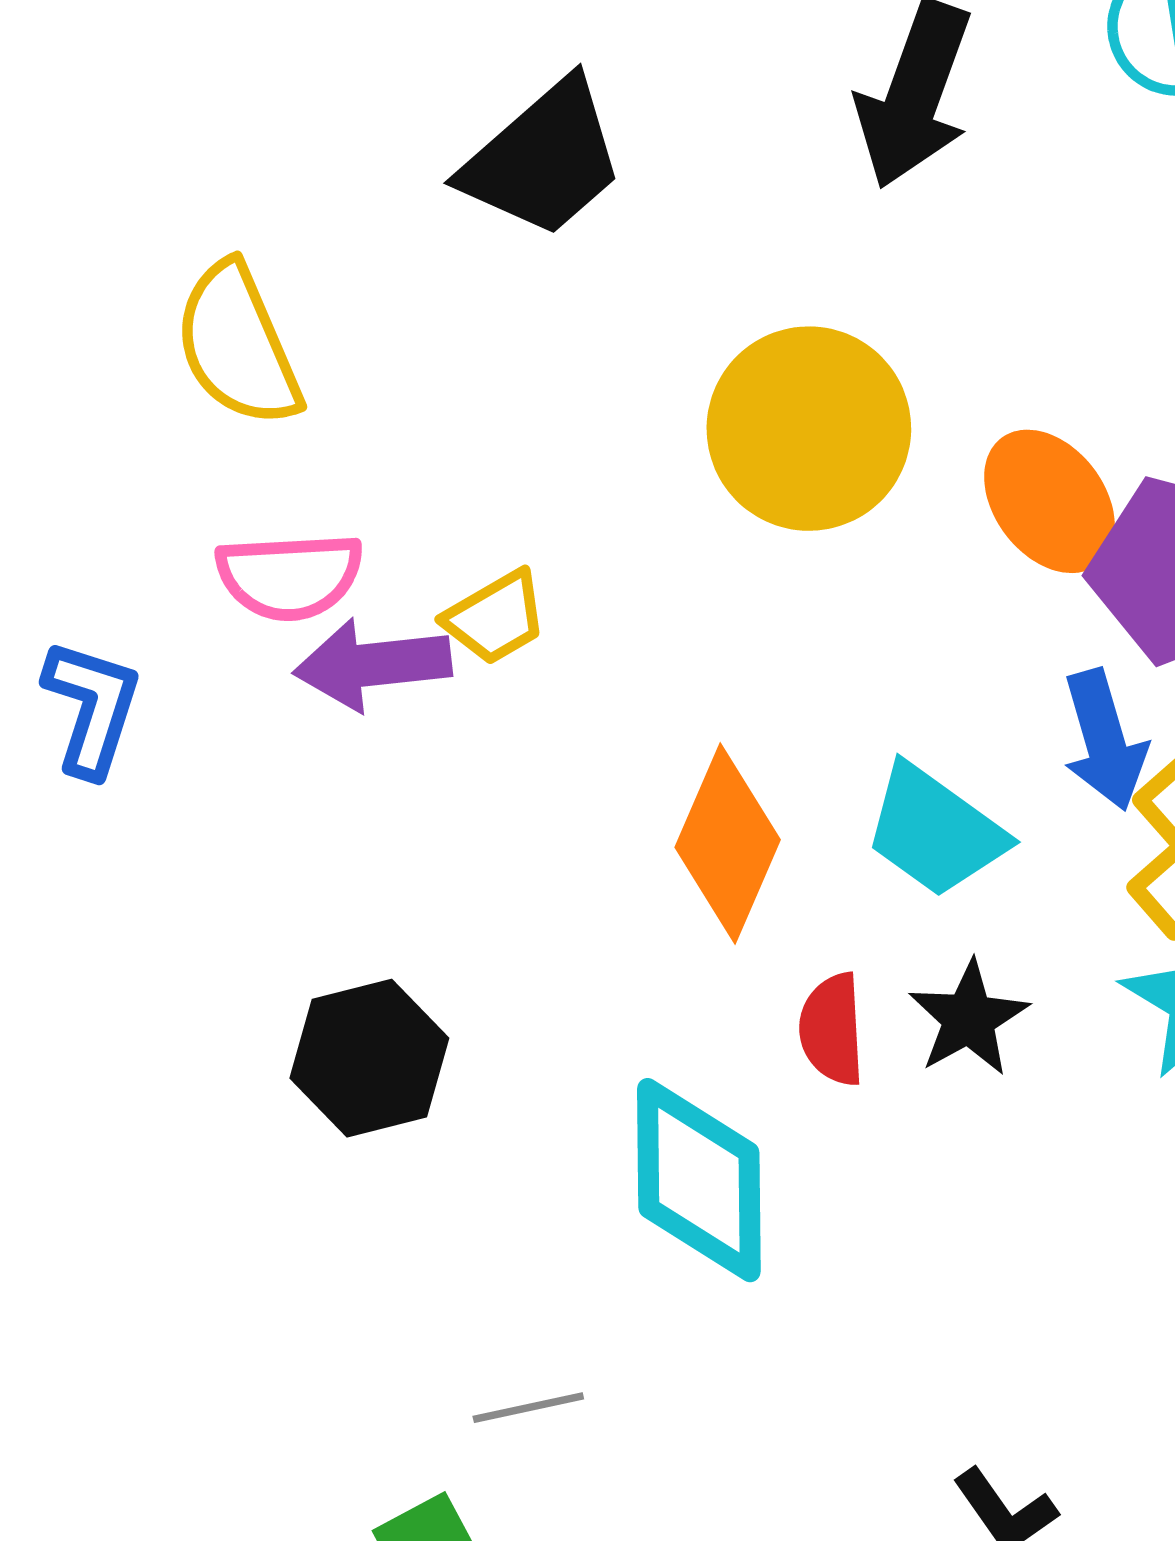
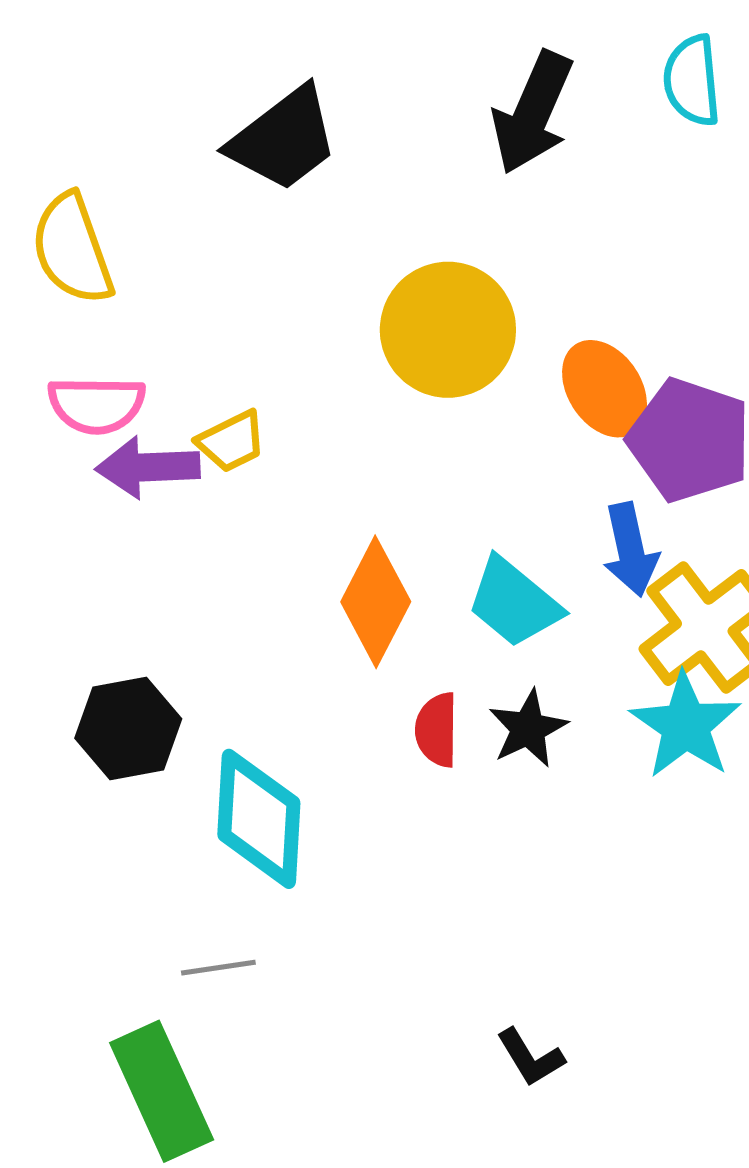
cyan diamond: (699, 1180) -> (259, 819), moved

